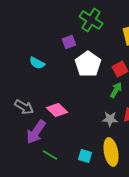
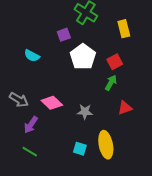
gray star: (110, 119) -> (85, 112), moved
purple arrow: (36, 132) -> (31, 125), size x0.7
green line: (50, 155) -> (30, 152), moved

